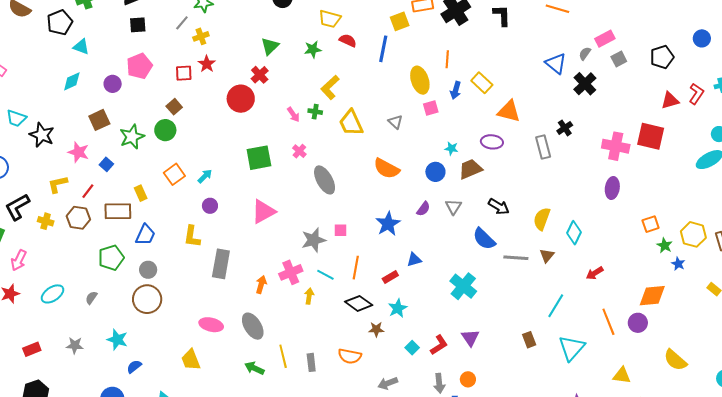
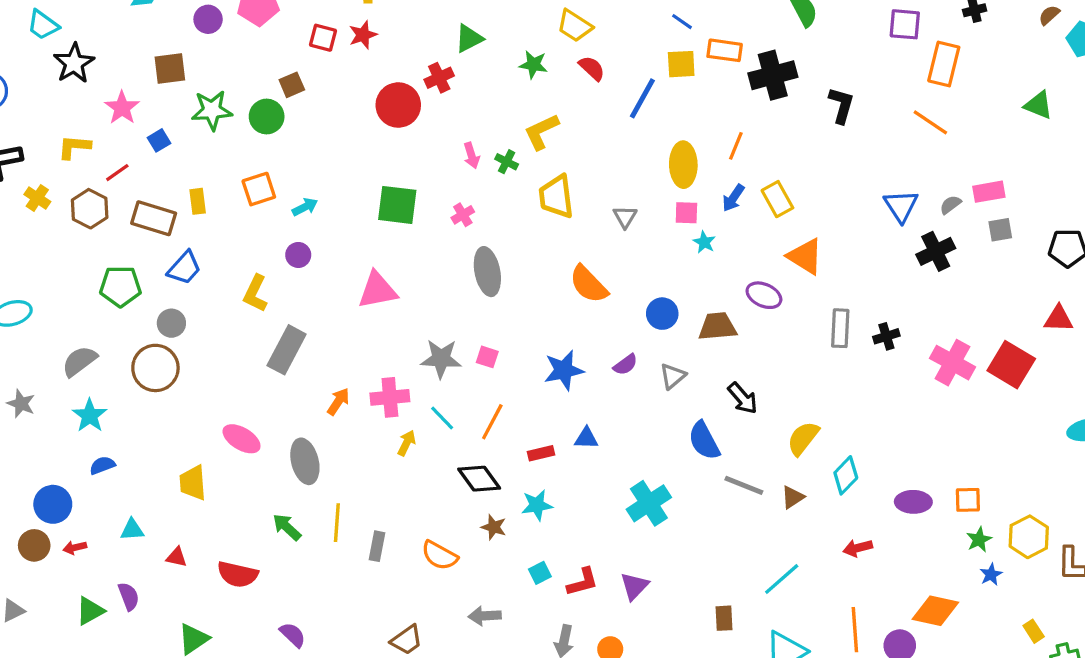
black cross: (565, 128) -> (886, 336), moved
cyan star: (451, 148) -> (704, 242), moved
purple ellipse: (612, 188) -> (913, 502), moved, turned 65
gray semicircle: (91, 298) -> (79, 361), moved, size x1.6

